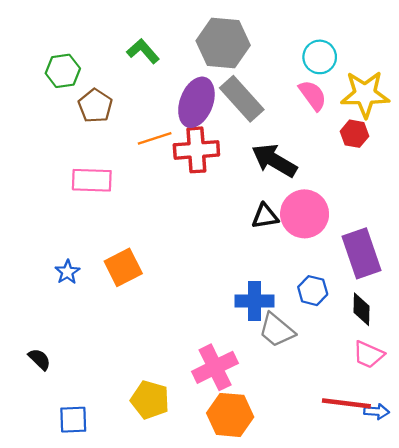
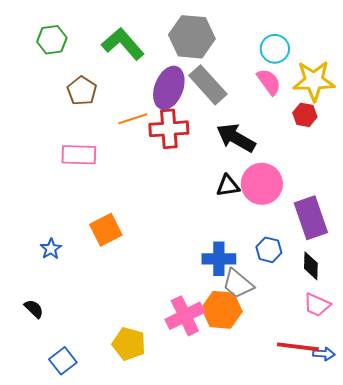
green L-shape: (143, 51) -> (123, 44), size x1.5
green hexagon: (63, 71) -> (52, 40), moved
blue star: (67, 272) -> (51, 249), moved
orange hexagon: (230, 415) -> (222, 310), moved
blue square: (73, 420) -> (63, 361), turned -36

